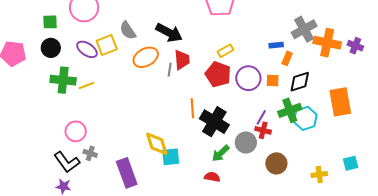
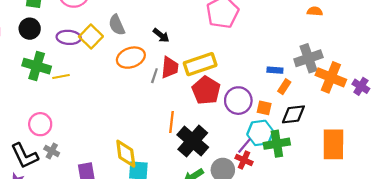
black arrow: (169, 33) -> (161, 35), size x0.6
yellow square: (107, 45) -> (91, 37), turned -35
purple ellipse: (87, 49) -> (69, 37), turned -40
yellow rectangle: (225, 51) -> (200, 64), moved, size x1.8
cyan hexagon: (305, 118) -> (260, 133), moved

